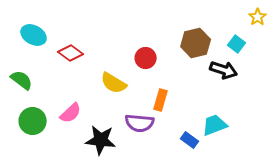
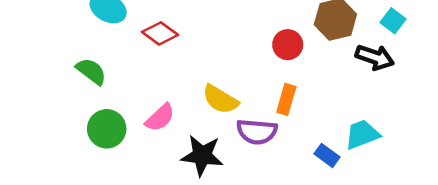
red circle: (146, 58) -> (288, 45), moved
yellow semicircle: (114, 83) -> (220, 99), moved

